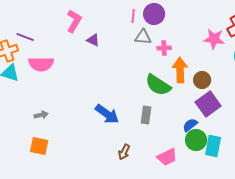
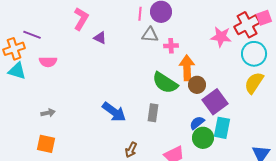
pink semicircle: (41, 64) -> (48, 62), size x0.7
brown circle: (202, 80) -> (197, 85), moved
cyan rectangle: (213, 146) -> (222, 128), moved

